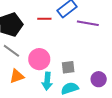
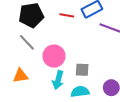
orange triangle: (17, 76) -> (20, 76), moved

